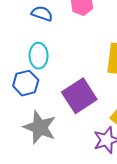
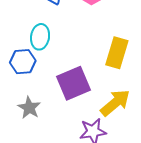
gray star: (40, 127) -> (29, 108), size x0.7

